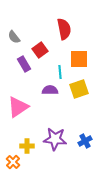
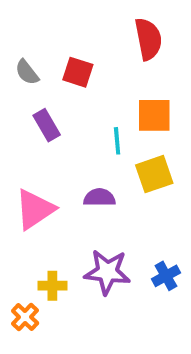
red semicircle: (64, 29) -> (148, 39), moved
red square: (40, 50) -> (78, 72), moved, turned -35
purple semicircle: (50, 90) -> (99, 198), moved

